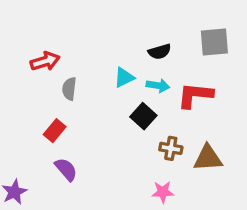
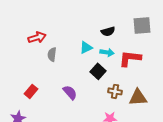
red rectangle: (55, 131) -> (31, 91), moved
purple semicircle: (66, 169) -> (70, 92), moved

